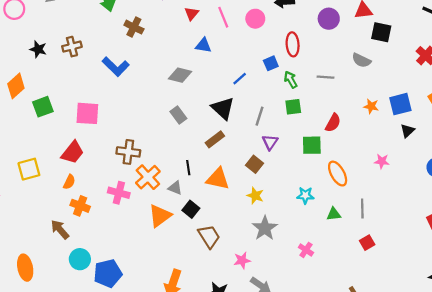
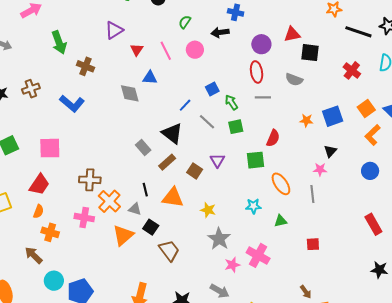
red ellipse: (293, 44) -> (257, 72), moved
gray diamond: (180, 75) -> (130, 93), moved, turned 65
gray rectangle: (178, 115) -> (143, 147), moved
gray line: (259, 116) -> (207, 122), moved, turned -60
black triangle: (407, 131) -> (330, 151), moved
brown square: (254, 164) -> (195, 171), moved
gray line: (362, 208) -> (312, 194), moved
red square: (367, 243) -> (313, 244), turned 32
pink cross: (306, 250) -> (258, 255), size x1.6
pink star: (242, 260) -> (232, 265), moved

